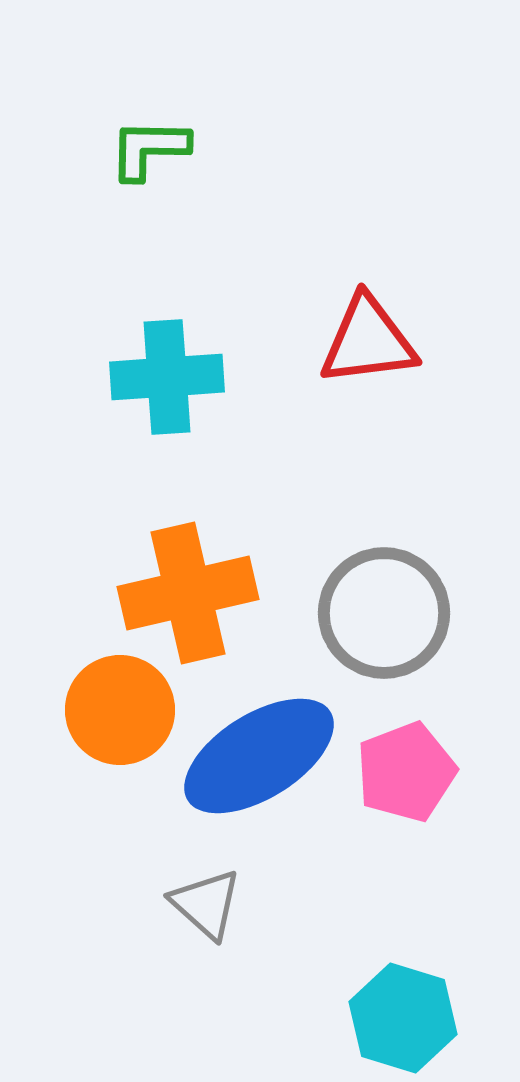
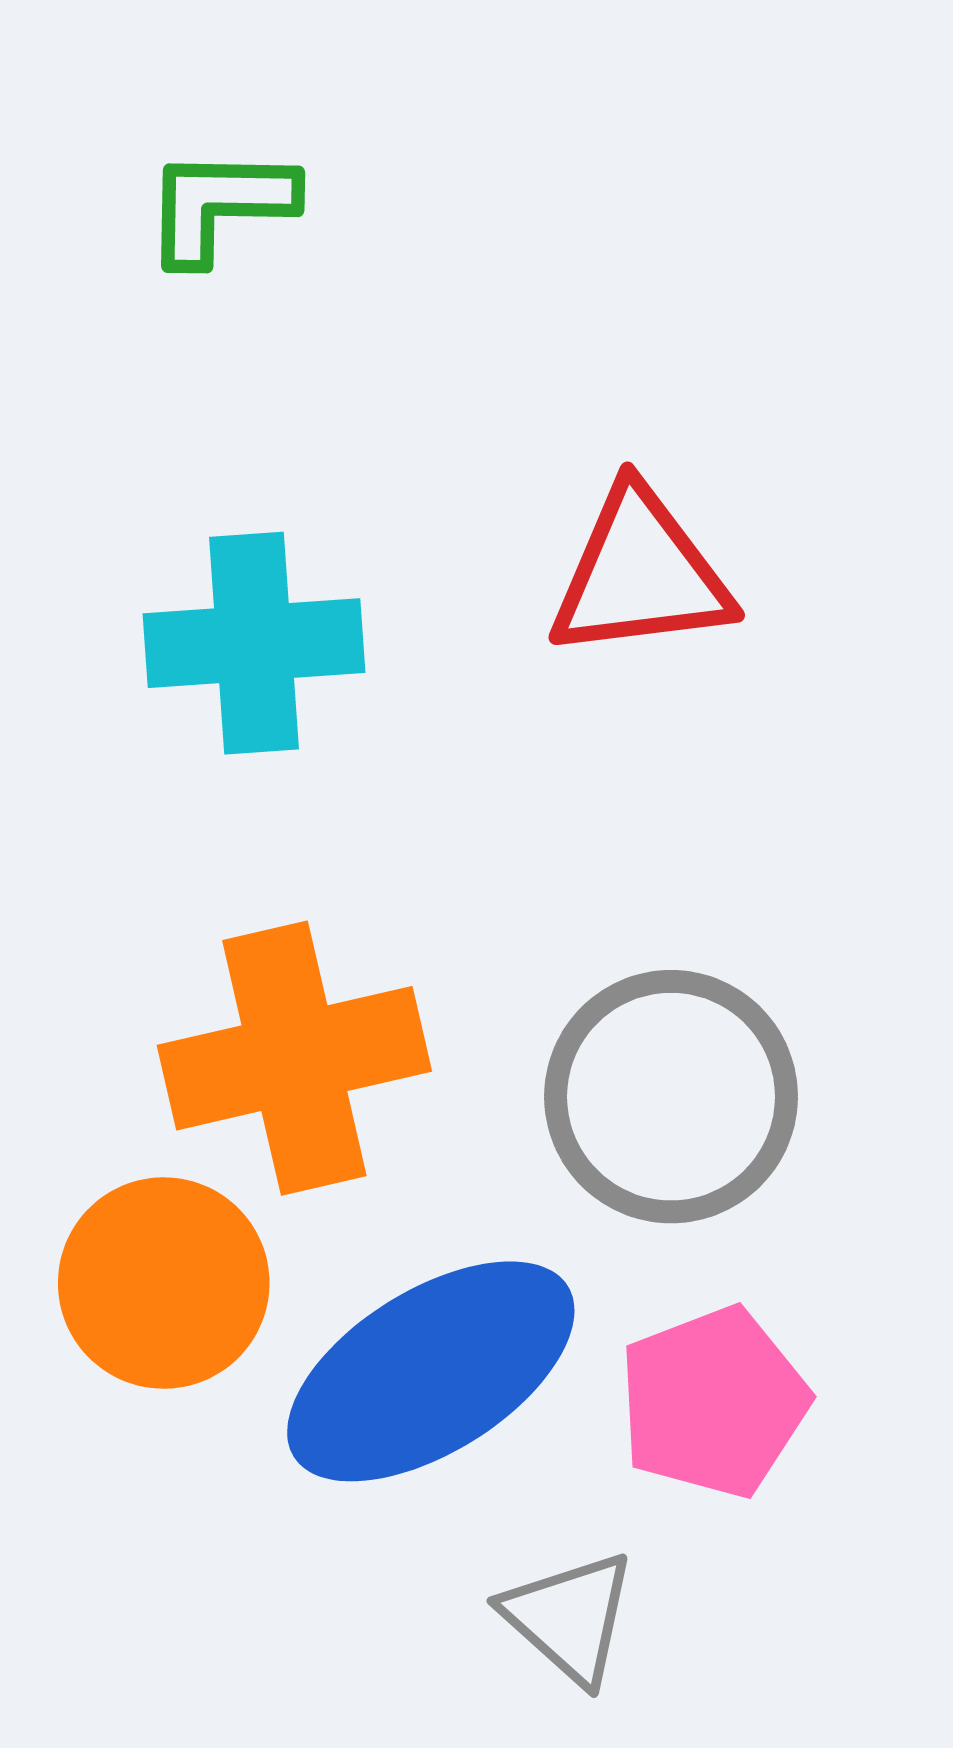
gray triangle: (206, 904) -> (569, 1617), moved

